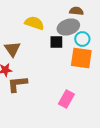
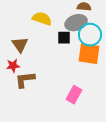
cyan circle: (82, 39) -> (90, 35), size x1.5

